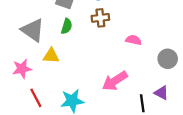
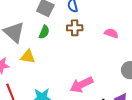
pink semicircle: (133, 40) -> (111, 33), moved

